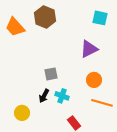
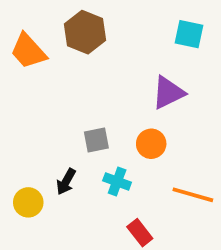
orange circle: (94, 80) -> (151, 144), moved
black arrow: (44, 96) -> (66, 182), moved
yellow circle: (22, 113) -> (28, 202), moved

